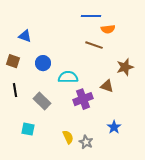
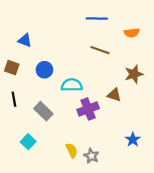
orange semicircle: (108, 29) -> (132, 33), moved
blue star: (114, 127) -> (133, 140), moved
cyan square: (28, 129) -> (28, 142), turned 32

